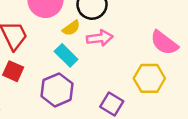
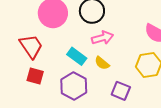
yellow semicircle: (71, 28) -> (102, 63), moved, turned 84

